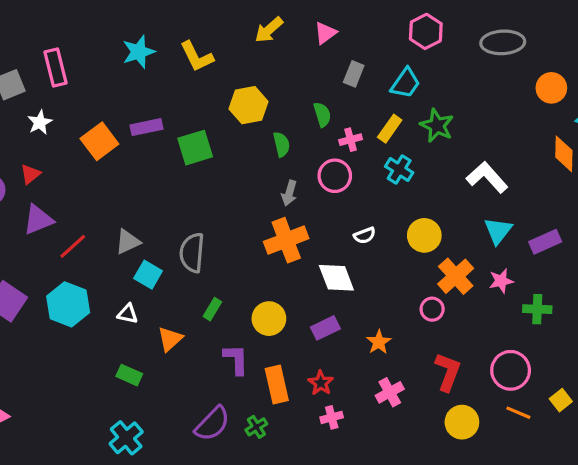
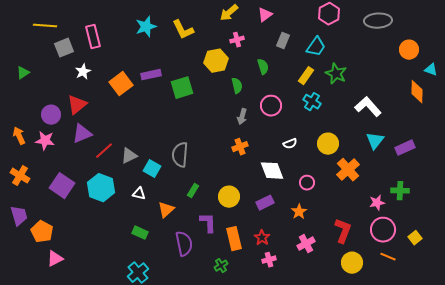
pink cross: (351, 140) -> (237, 40), moved
red triangle: (30, 174) -> (77, 105), size x1.5
orange cross: (286, 240) -> (240, 147), size x0.6
gray triangle: (128, 242) -> (129, 156), moved
pink star: (501, 281) -> (377, 203), moved
pink circle: (432, 309) -> (307, 183), moved
yellow square: (561, 400) -> (415, 238), moved
purple semicircle: (212, 424) -> (184, 244), moved, turned -55

